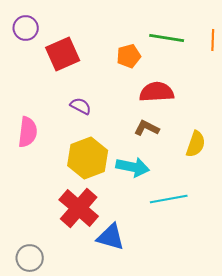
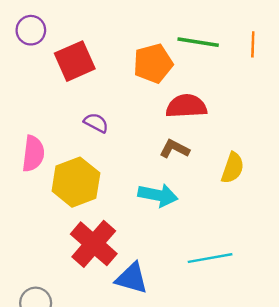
orange pentagon: (129, 56) -> (153, 63), size x1.4
yellow hexagon: (88, 158) -> (76, 182), moved
cyan line: (169, 199) -> (210, 258), moved

